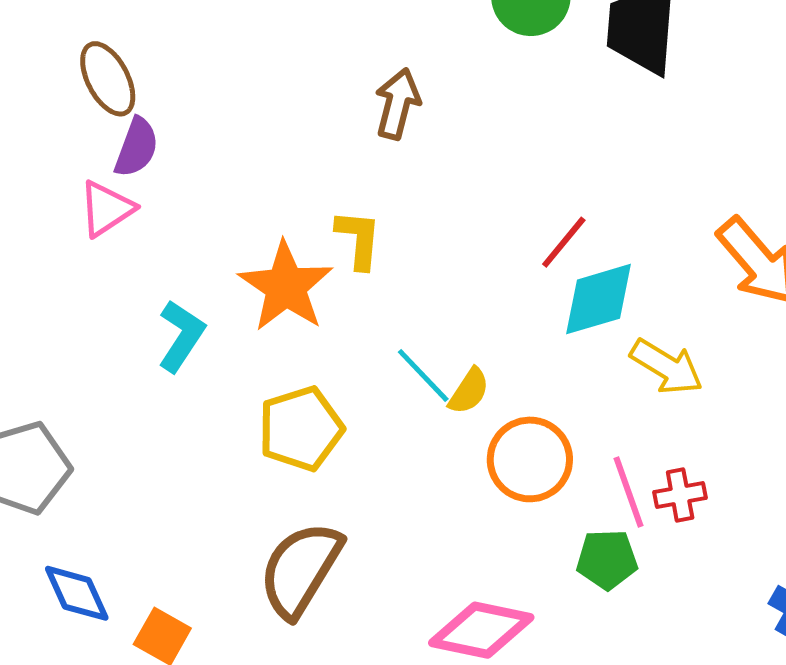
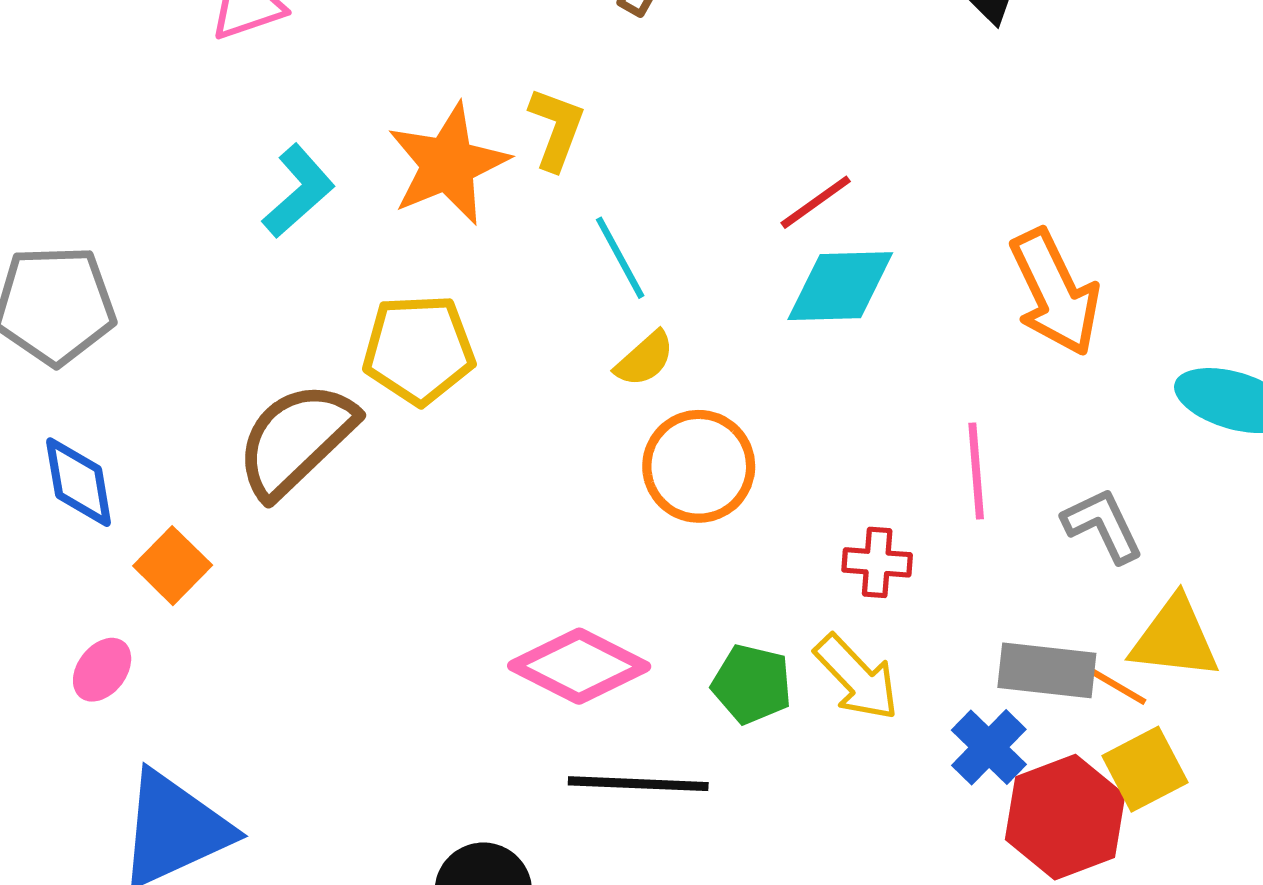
yellow arrow: (666, 367) -> (857, 677), moved
cyan line: (423, 376) -> (620, 258), moved
pink line: (629, 492) -> (976, 471), moved
green pentagon: (607, 559) -> (752, 684), moved
brown semicircle: (300, 569) -> (296, 440), moved

